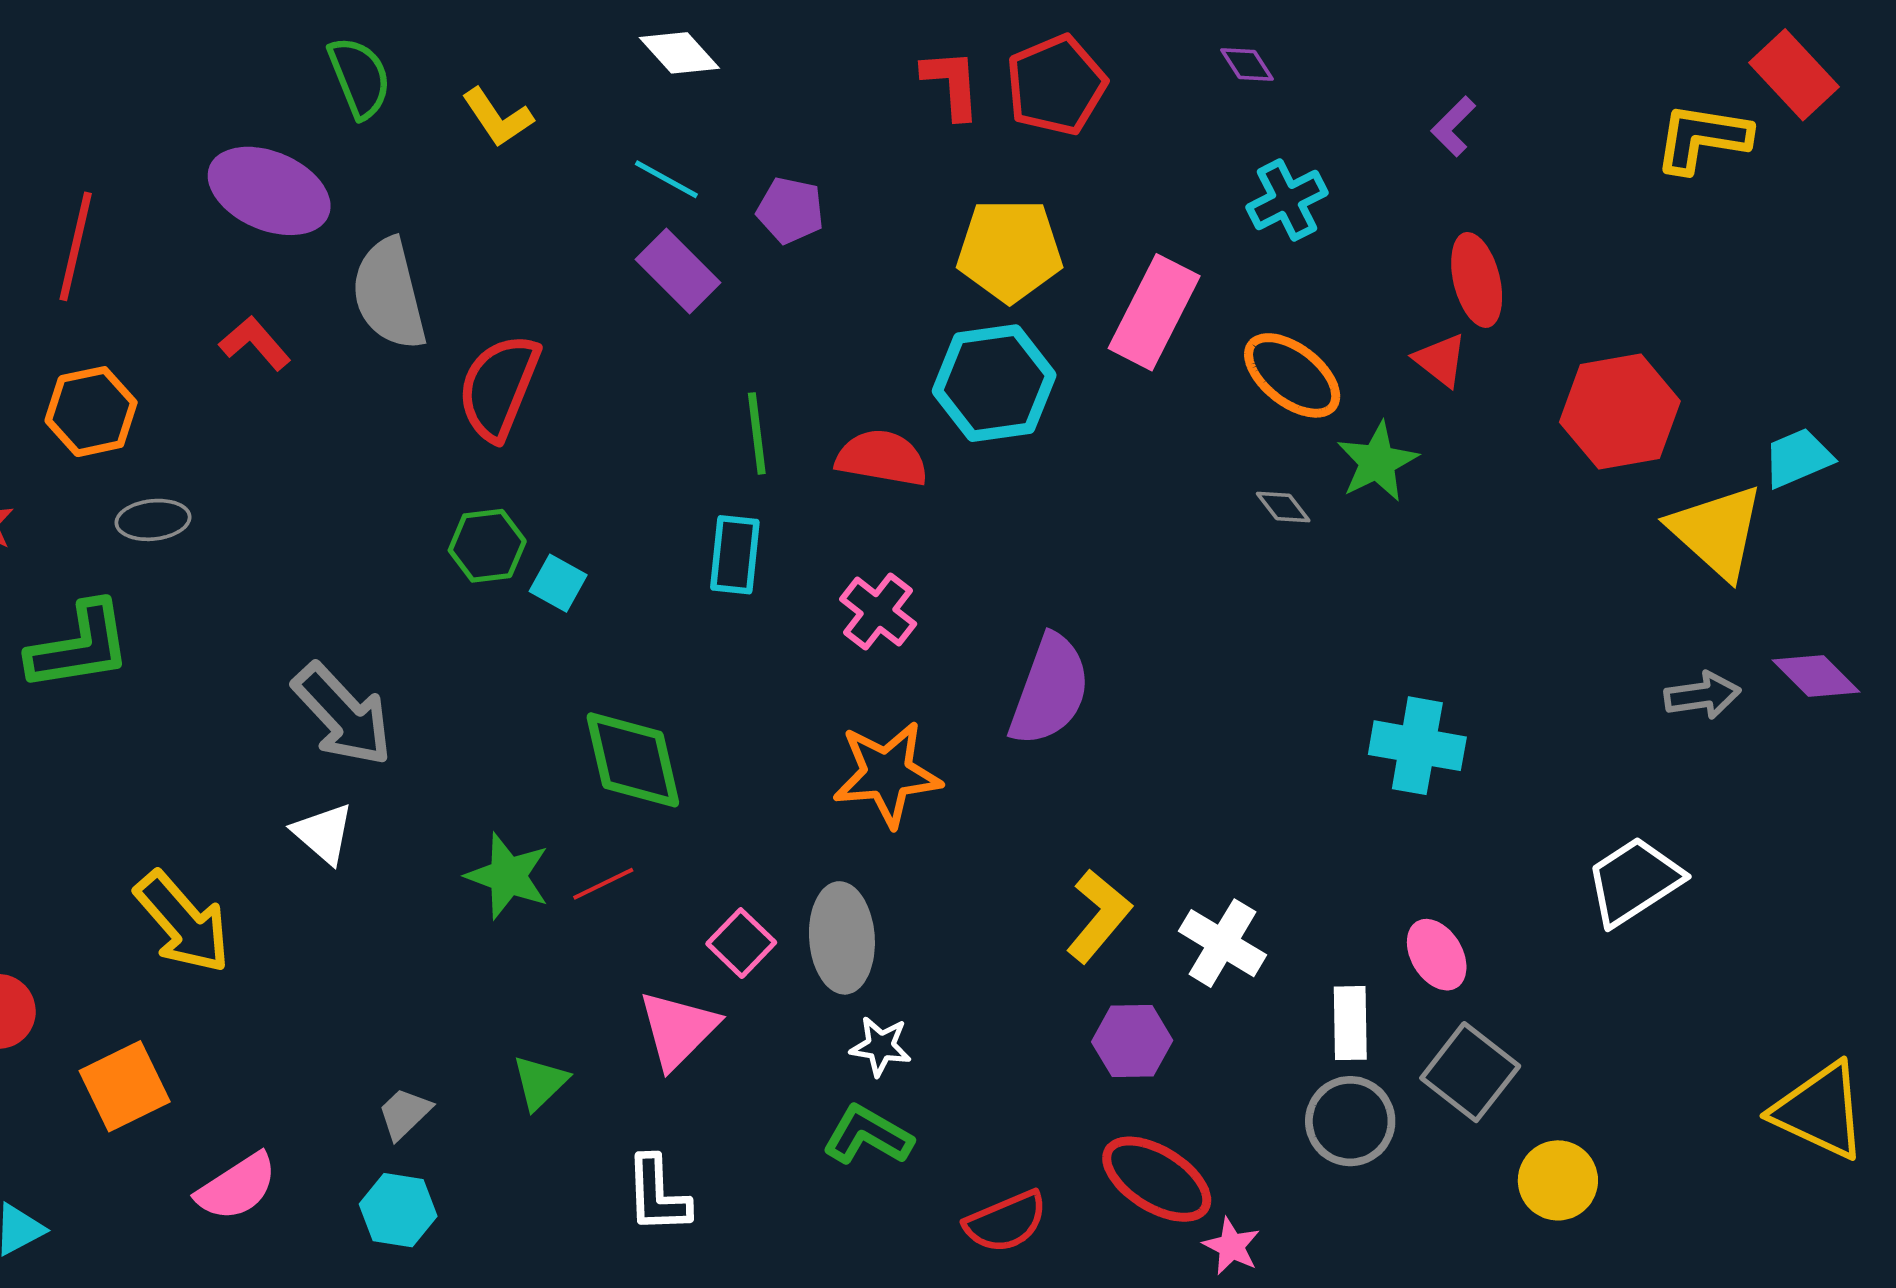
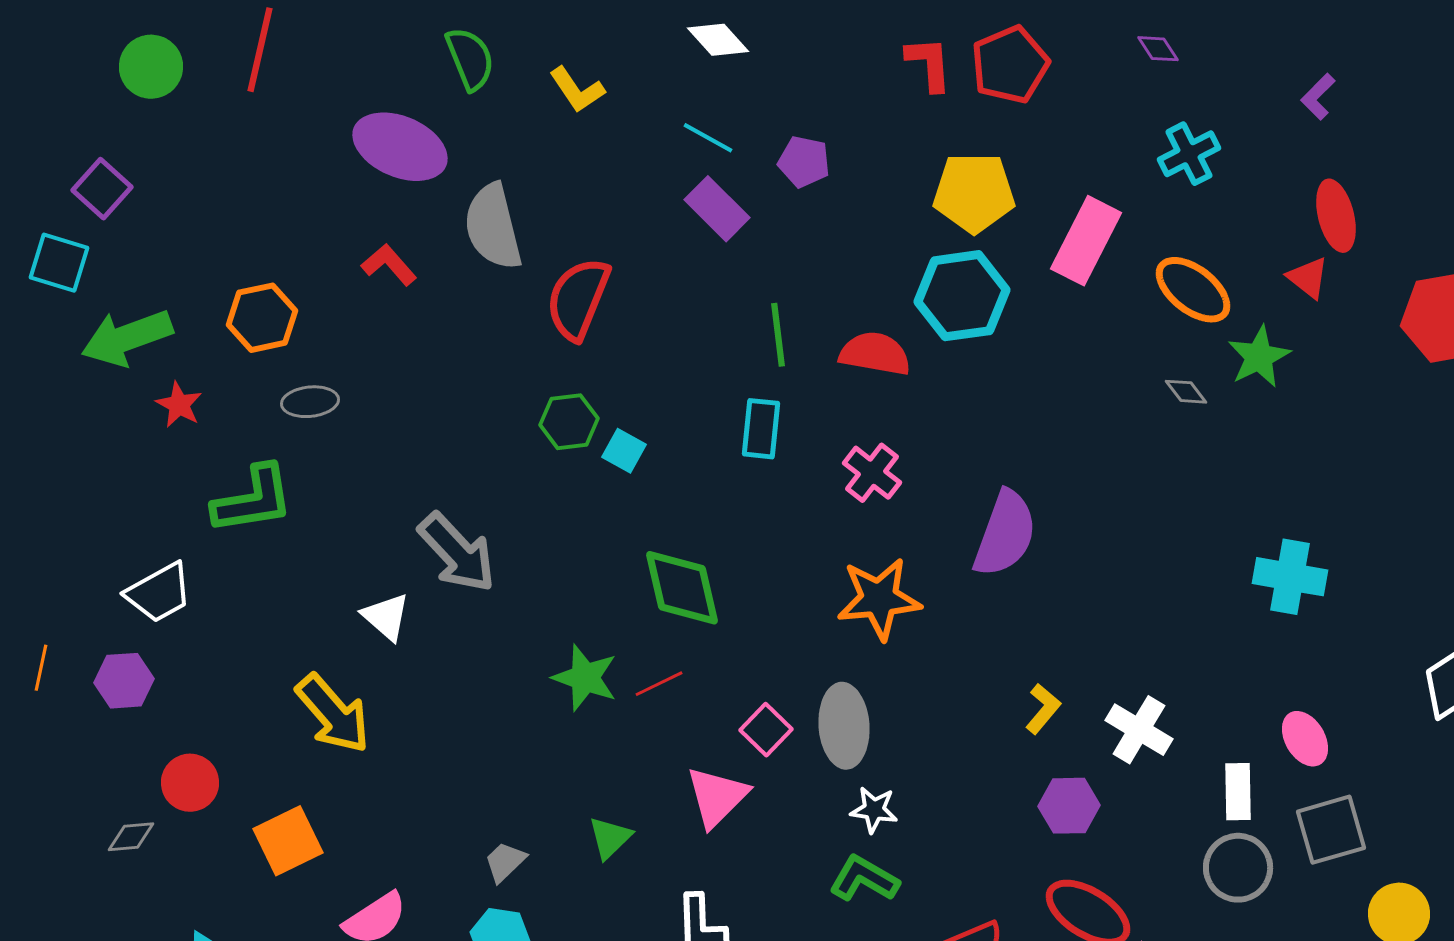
red line: (76, 246) -> (260, 50), moved
white triangle: (323, 833) -> (386, 617), moved
yellow L-shape: (1099, 916) -> (1043, 709), size x0.7
gray square: (1470, 1072) -> (1331, 830), turned 36

